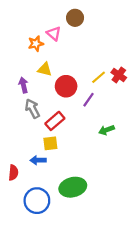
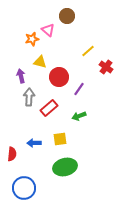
yellow line: (99, 77) -> (88, 51), moved
gray arrow: (32, 109) -> (29, 97), turned 30
green arrow: (106, 130) -> (79, 116), moved
yellow square: (50, 143) -> (60, 139), moved
blue circle: (37, 201) -> (24, 188), moved

